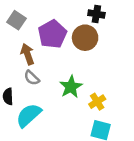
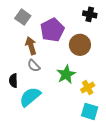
brown circle: (85, 38) -> (80, 45), moved

